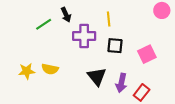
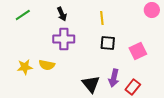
green line: (44, 24) -> (23, 15), moved
purple cross: (84, 36) -> (64, 39), moved
black triangle: (97, 76) -> (91, 84), moved

